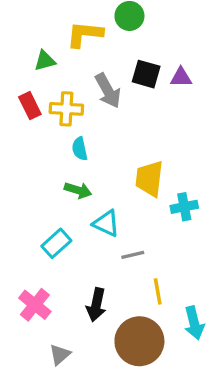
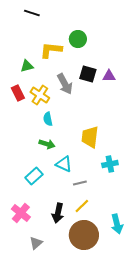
yellow cross: (66, 109) -> (40, 95), turned 30
cyan cross: (184, 207) -> (110, 164), moved
yellow line: (158, 291) -> (82, 206), moved, turned 56

